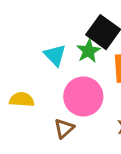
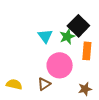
yellow semicircle: (22, 99) -> (14, 84), moved

